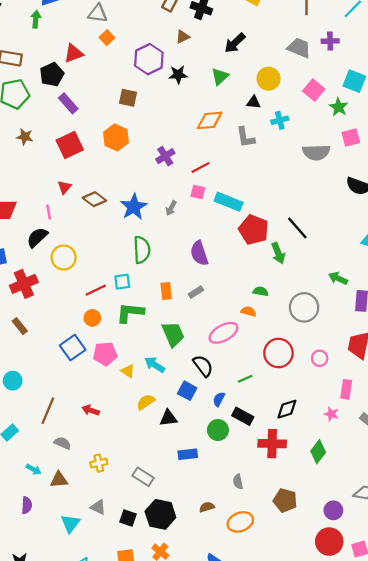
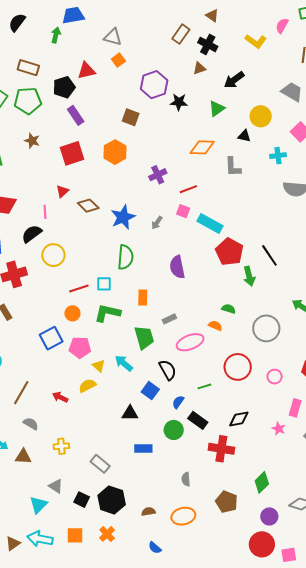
brown triangle: (183, 37) -> (199, 68), moved
cyan cross: (280, 120) -> (278, 156), moved
gray rectangle: (196, 292) -> (169, 319), moved
yellow semicircle: (146, 402) -> (87, 386), moved
green diamond: (318, 452) -> (262, 482), moved
brown semicircle: (207, 507) -> (148, 512), moved
cyan triangle: (70, 523) -> (38, 505), moved

